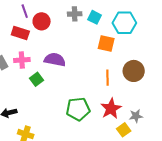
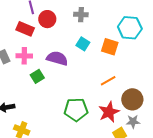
cyan square: (95, 17) -> (83, 44), moved
brown circle: (134, 71) -> (132, 99), moved
orange line: (108, 78) -> (108, 81), turned 56

